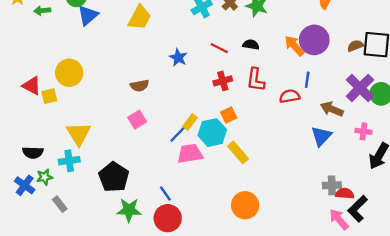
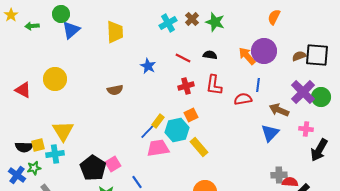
yellow trapezoid: (140, 18) -> (115, 32), turned -30
yellow square: (49, 96) -> (38, 145), moved
pink square: (137, 120) -> (113, 164), moved

